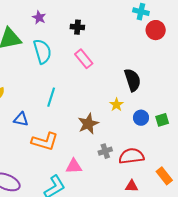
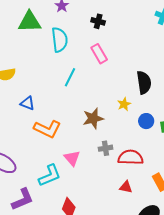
cyan line: (51, 97) -> (70, 77), moved
pink triangle: (74, 166) -> (72, 158), turned 42

